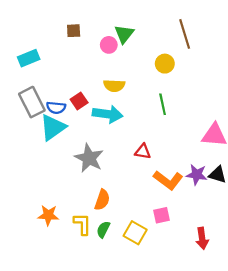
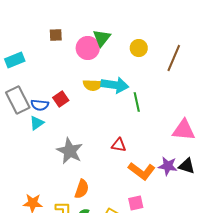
brown line: (185, 34) -> (174, 58), moved, turned 40
pink circle: (109, 45) -> (88, 48), size x1.5
yellow circle: (165, 64) -> (139, 48), moved
cyan arrow: (108, 114) -> (115, 85), moved
cyan triangle: (53, 127) -> (37, 123), size x0.6

